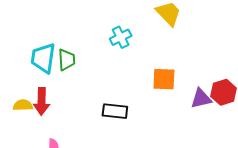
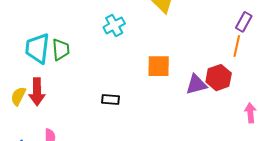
yellow semicircle: (23, 105) -> (18, 96), turned -60
black rectangle: (115, 111) -> (111, 99), size x0.7

